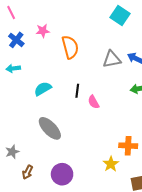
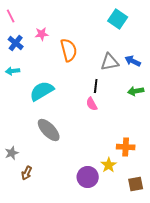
cyan semicircle: (43, 89) -> (42, 91), size x1.4
black line: (77, 91) -> (96, 86), moved
purple circle: (62, 174) -> (88, 177), moved

